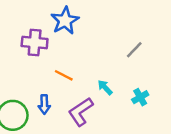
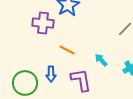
purple L-shape: (81, 112) -> (81, 80), turned 115

